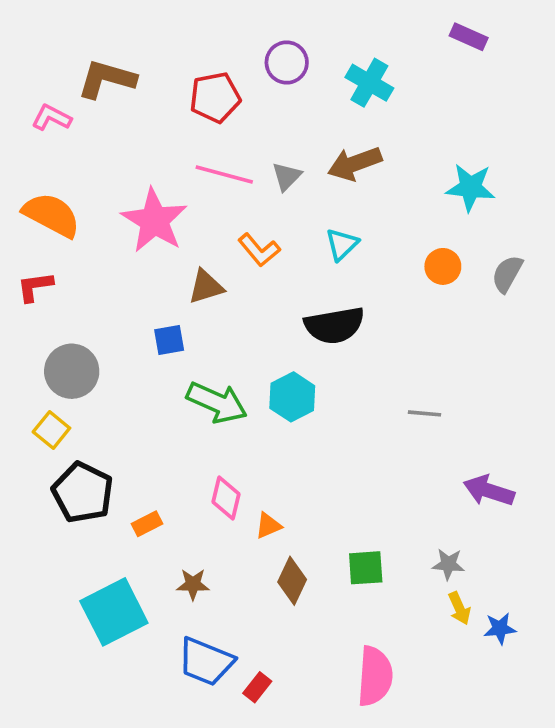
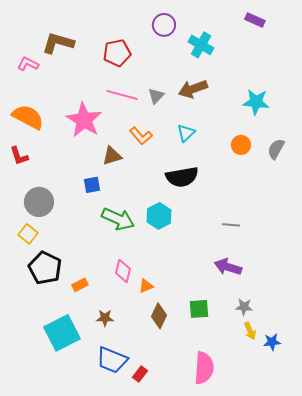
purple circle: (287, 62) -> (164, 25), moved
red L-shape: (35, 287) -> (19, 156), turned -100
purple arrow: (489, 491) -> (228, 267), moved

